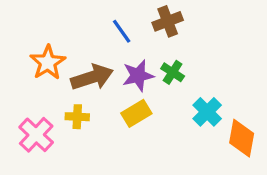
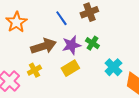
orange star: (48, 62) -> (16, 22), moved
yellow cross: (77, 117) -> (34, 70), turned -32

